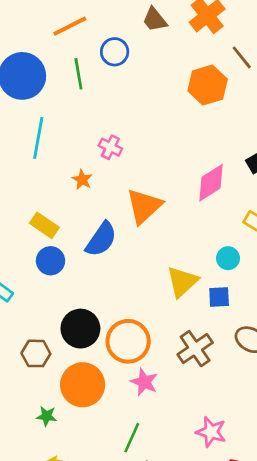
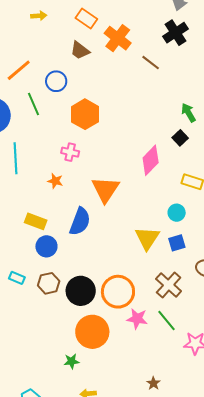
orange hexagon: (208, 85) -> (85, 114), moved
brown hexagon: (36, 353) -> (49, 283), moved
green line: (132, 438) -> (167, 320), moved, turned -50

